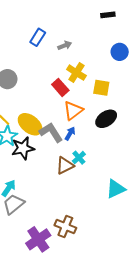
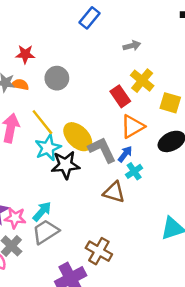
blue rectangle: (38, 37) -> (89, 18), moved
cyan cross: (79, 158) -> (134, 171), moved
brown triangle: (65, 165) -> (114, 192), turned 36
brown cross: (65, 226) -> (99, 251), moved

